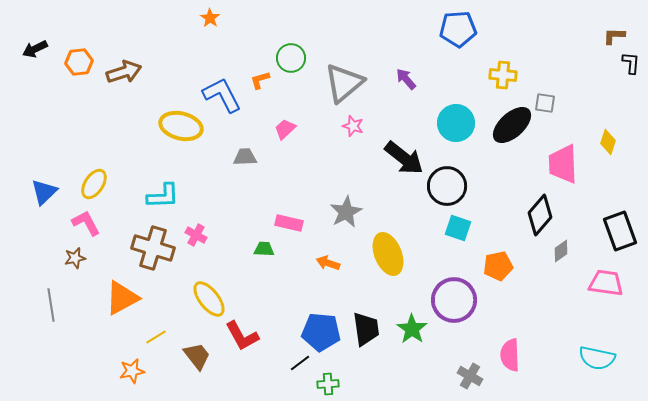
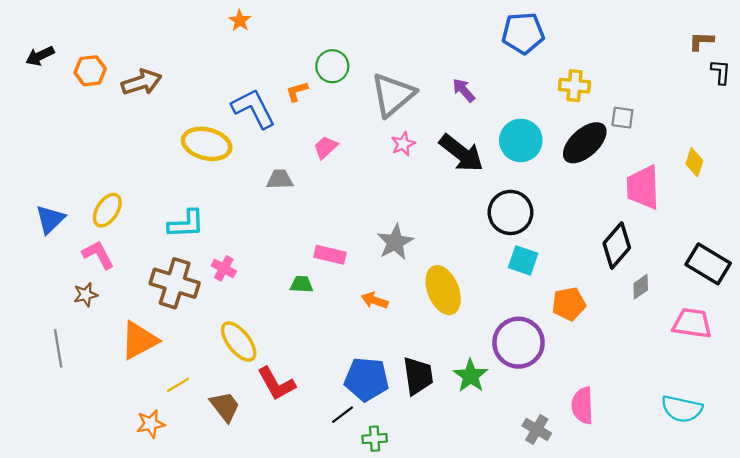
pink star: (353, 126) -> (403, 144), turned 30
black arrow: (404, 158) -> (461, 153), moved
black rectangle: (620, 231) -> (708, 264), turned -39

